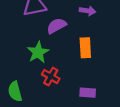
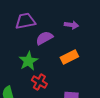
orange rectangle: (85, 48) -> (69, 57), turned 66

